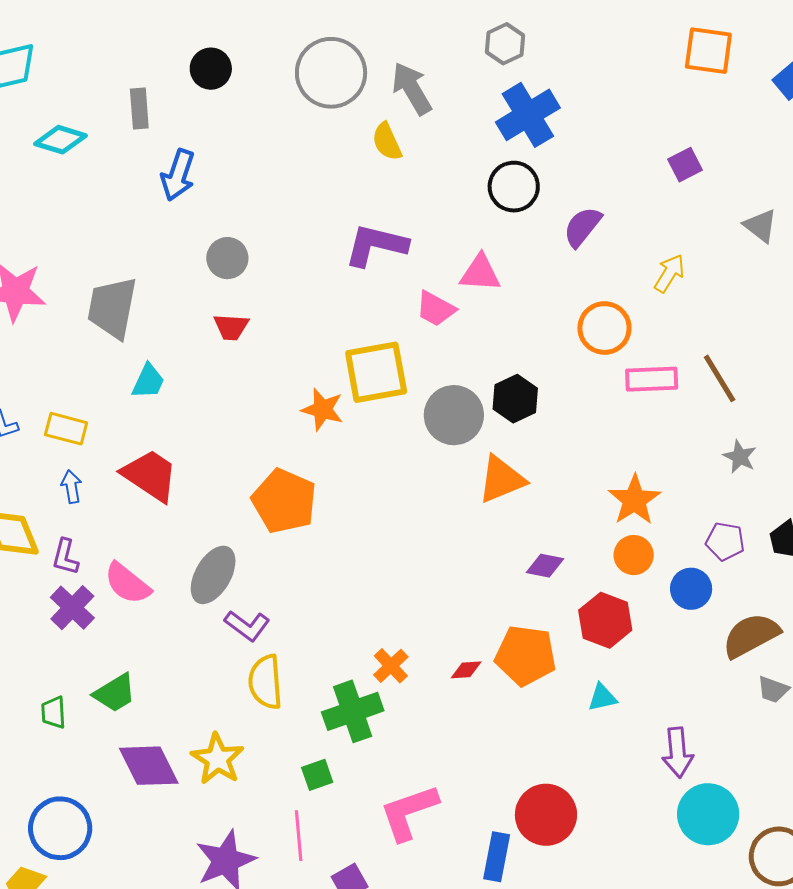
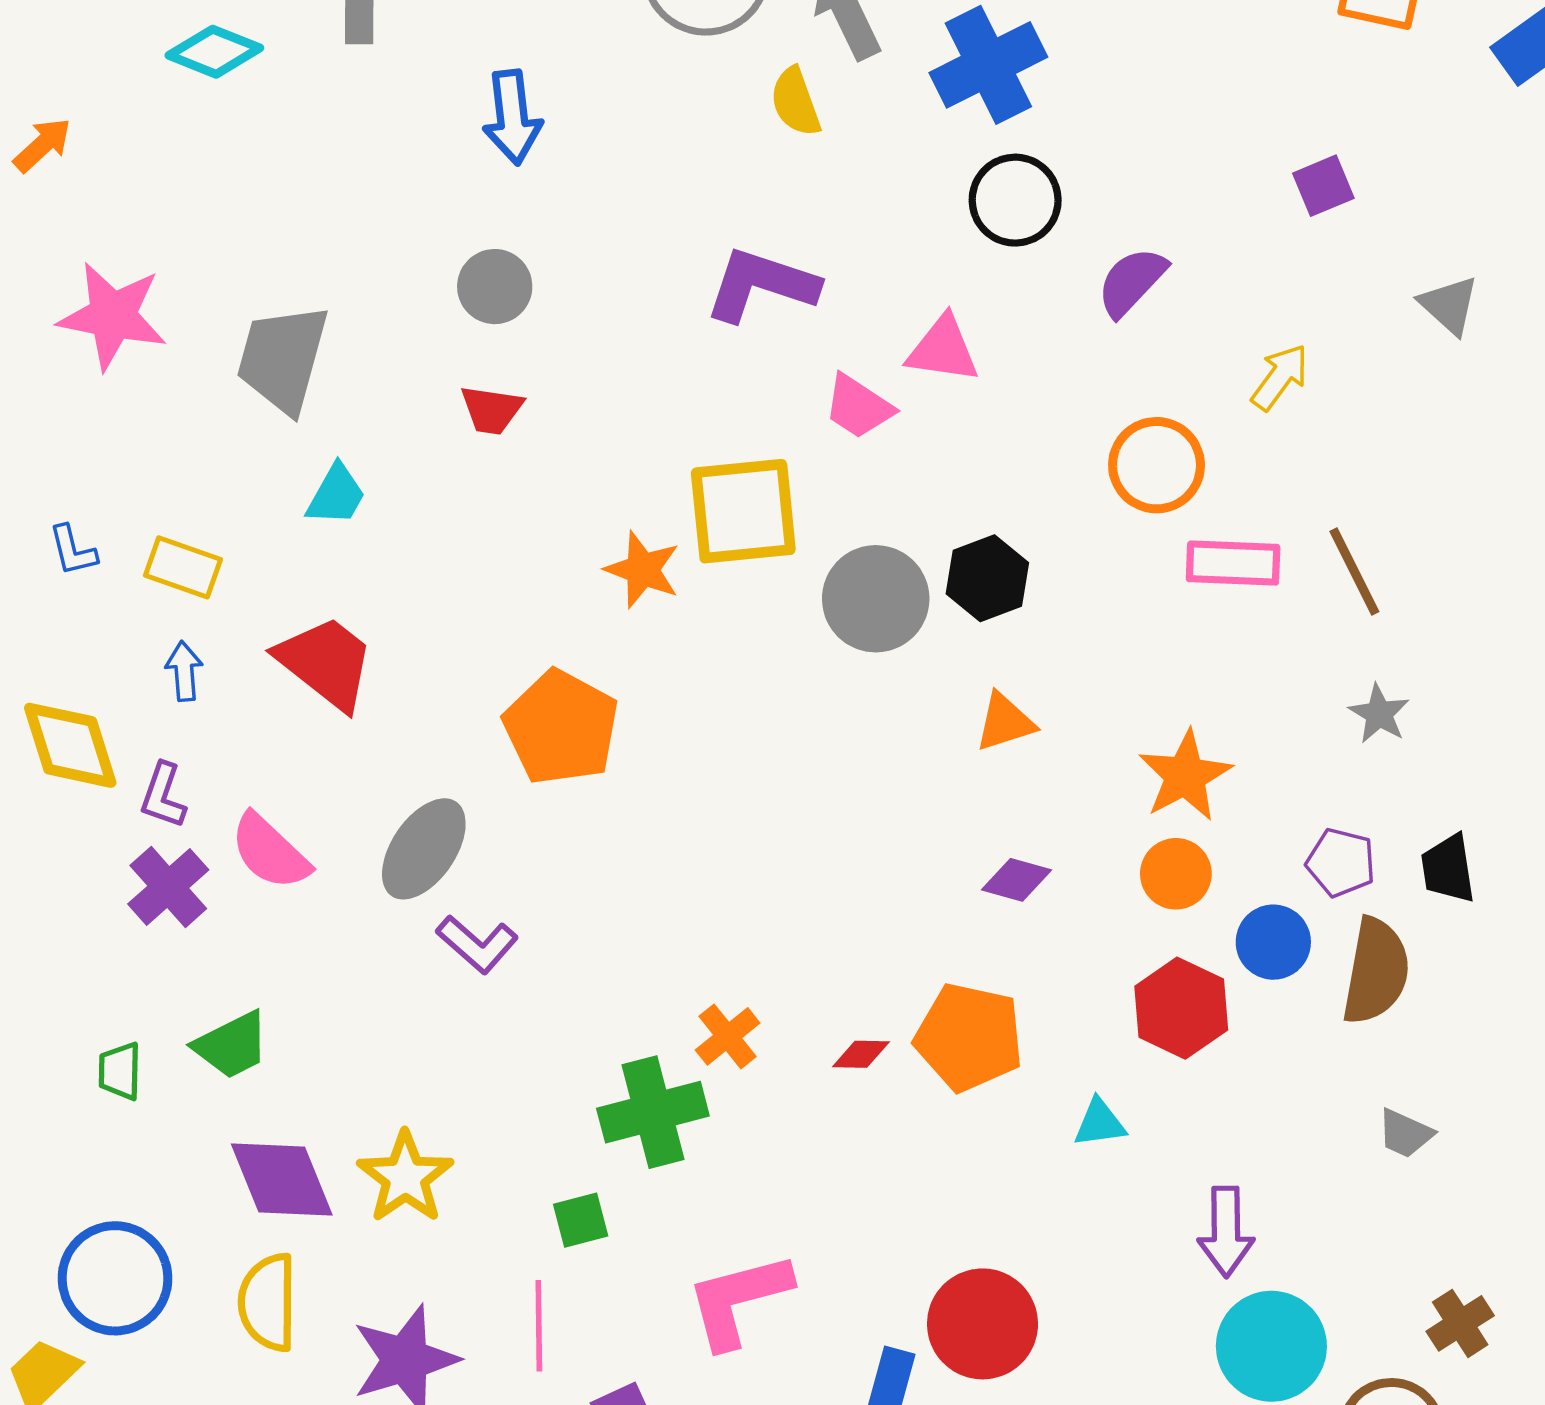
blue cross: (528, 115) -> (988, 65), moved
blue arrow: (178, 175) -> (512, 117), moved, turned -30
orange triangle: (501, 479) -> (1005, 722), moved, size x0.7
red hexagon: (605, 620) -> (1181, 1008), moved
brown semicircle: (751, 635) -> (1376, 971), moved, turned 124
yellow semicircle: (265, 682) -> (268, 1302), moved

